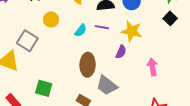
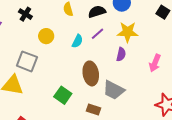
purple line: (102, 27) -> (97, 34), turned -40
pink arrow: (152, 67) -> (155, 63), turned -138
green square: (44, 88) -> (63, 95), moved, turned 30

